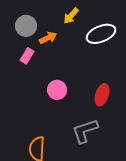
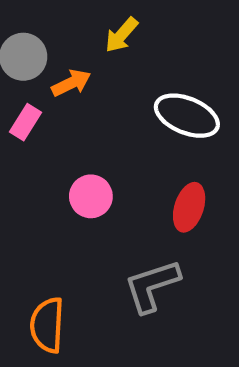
white ellipse: (101, 34) -> (187, 116), moved, turned 44

